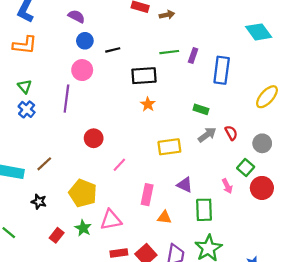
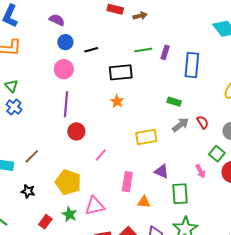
purple line: (66, 99) -> (66, 104), moved
orange star: (148, 104) -> (117, 101), moved

